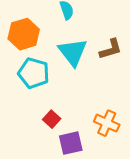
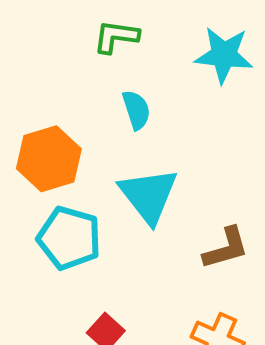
brown L-shape: (111, 49) -> (226, 248), moved

